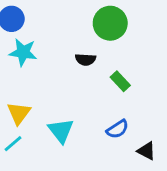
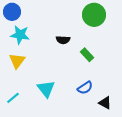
green circle: (110, 23) -> (94, 15), moved
yellow triangle: (19, 113) -> (17, 61), moved

